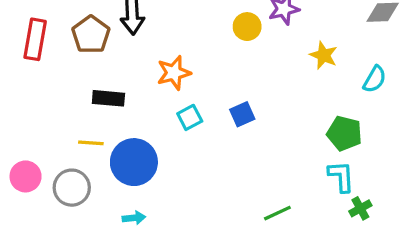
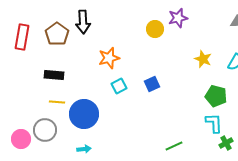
yellow star: (324, 55) -> (203, 59), moved
black rectangle: (108, 98) -> (54, 75), moved
pink circle: (26, 176) -> (21, 139), moved

